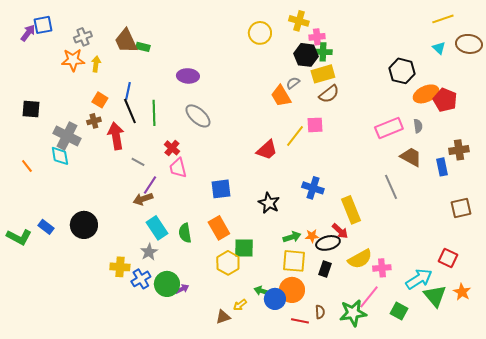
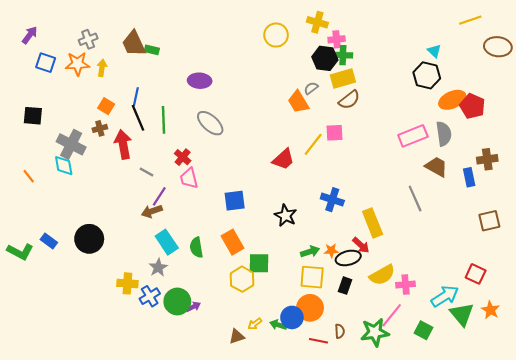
blue square: (43, 25) -> (46, 63), moved, turned 30
cyan triangle: (439, 48) -> (434, 51), moved
gray semicircle: (418, 126) -> (444, 134), size x1.6
green arrow: (262, 291) -> (278, 325), moved

